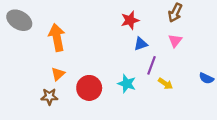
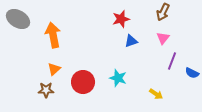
purple line: (151, 65) -> (172, 61), moved
yellow arrow: (165, 84) -> (156, 94), moved

